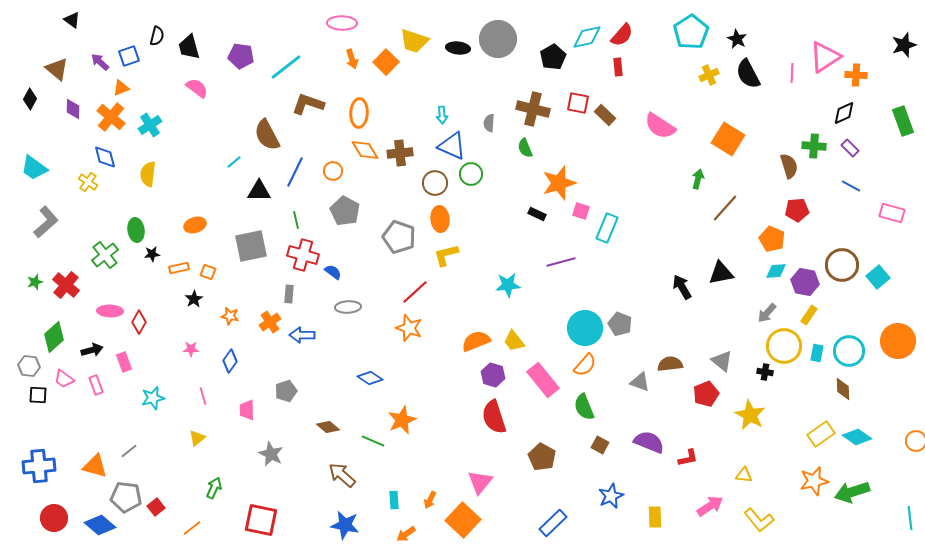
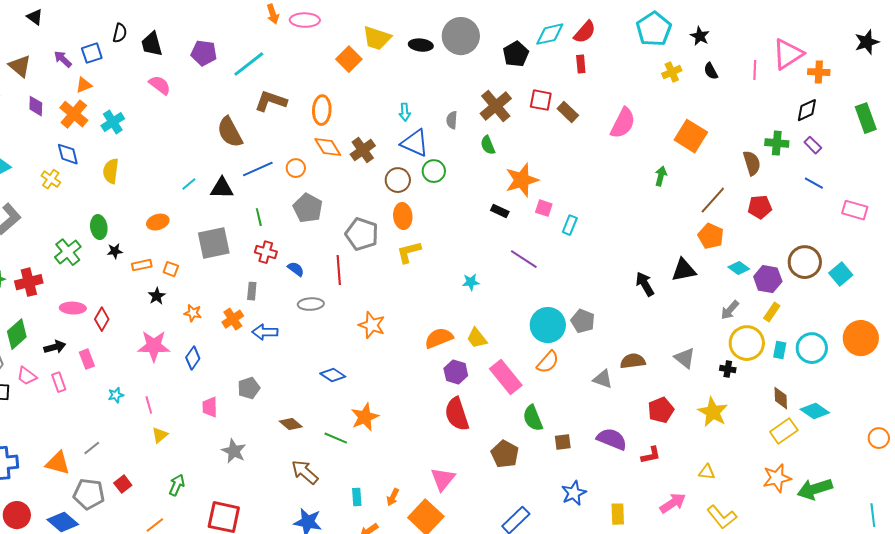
orange arrow: (352, 59) -> (273, 14), moved
black semicircle: (748, 74) -> (711, 71), size x0.6
brown cross: (533, 109) -> (496, 106), turned 36
pink semicircle: (660, 126) -> (623, 123), turned -96
brown cross: (400, 153) -> (363, 150), turned -30
cyan line: (234, 162) -> (189, 184), moved
blue line: (295, 172) -> (258, 169), turned 40
brown line: (725, 208) -> (713, 200), moved
cyan rectangle: (607, 228) -> (570, 225), size x0.7
orange pentagon: (772, 239) -> (711, 236), moved
red cross: (303, 255) -> (266, 252), size x0.7
purple line: (561, 262) -> (524, 259), turned 48
cyan diamond: (776, 271) -> (739, 268), turned 40
red cross: (66, 285) -> (29, 282), turned 36
cyan star: (508, 285) -> (471, 282), size x0.7
red line: (415, 292) -> (339, 270), moved, turned -52
pink star: (191, 349) -> (154, 346), size x2.0
brown diamond: (843, 389) -> (781, 398), moved
red pentagon: (706, 394) -> (661, 410), moved
pink line: (203, 396) -> (149, 405), moved
cyan star: (153, 398) -> (116, 395), size x0.7
green semicircle: (584, 407) -> (533, 418), moved
cyan diamond: (857, 437) -> (815, 411), moved
brown square: (600, 445) -> (563, 442), turned -36
red square: (156, 507) -> (123, 484), moved

